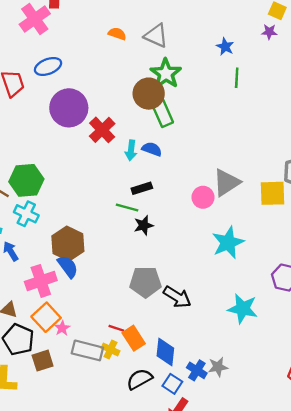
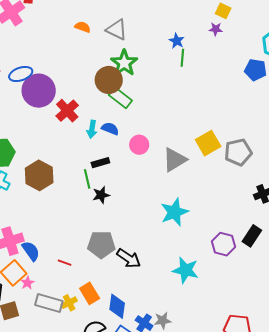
blue ellipse: (48, 66) -> (21, 74), moved
green line: (237, 78) -> (182, 58), moved
green rectangle: (163, 113) -> (120, 98), turned -30
yellow square: (272, 193) -> (208, 143), moved, turned -30
pink circle: (203, 197) -> (139, 145), moved
green line: (127, 207) -> (87, 179), turned 60
brown hexagon: (68, 244) -> (39, 175), moved
blue semicircle: (68, 267) -> (31, 251), moved
red line: (116, 328) -> (65, 263), moved
yellow cross: (110, 350) -> (69, 303), turned 35

